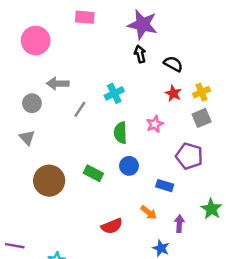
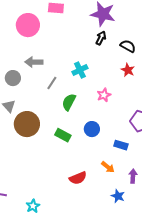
pink circle: (36, 41) -> (28, 25), moved
black arrow: (140, 54) -> (101, 38), turned 40
pink star: (155, 124) -> (104, 95), moved
green semicircle: (120, 133) -> (69, 102), moved, turned 30
brown circle: (49, 181) -> (27, 124), moved

